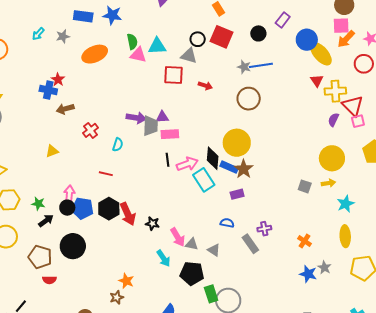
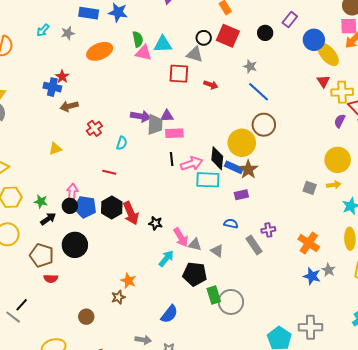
blue line: (261, 65) -> (259, 92), moved, turned 50
brown circle: (249, 99) -> (264, 125), moved
cyan rectangle: (204, 180) -> (208, 180), turned -55
orange cross: (304, 241) -> (309, 243), size x1.5
cyan arrow: (163, 258) -> (166, 258), turned -108

